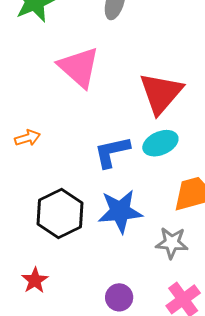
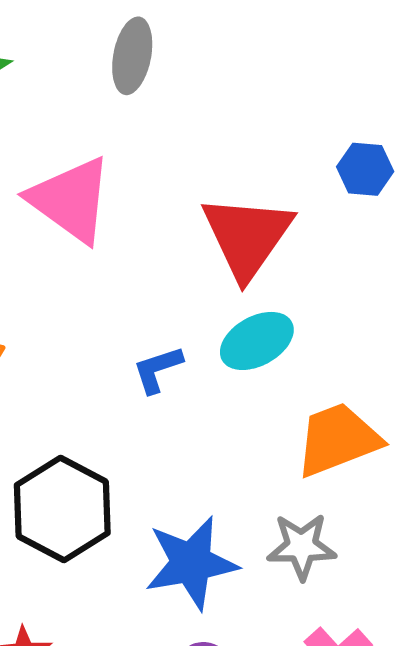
blue L-shape: (112, 152) -> (158, 369), size x0.7
blue star: (120, 211) -> (191, 563), moved

